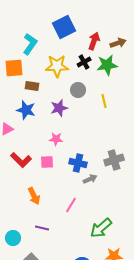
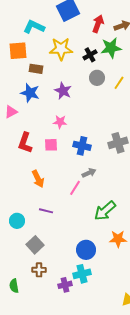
cyan L-shape: (30, 44) -> (34, 27), turned -100
black cross: (84, 62) -> (90, 55), moved
gray circle: (78, 90) -> (97, 78), moved
yellow line: (104, 101) -> (119, 83), moved, turned 48
purple star: (59, 108) -> (63, 91), turned -30
red L-shape: (21, 160) -> (25, 143), turned 65
gray arrow: (90, 179) -> (89, 173), moved

